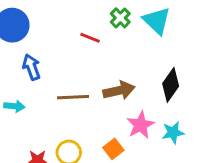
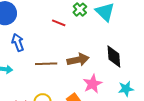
black diamond: (171, 85) -> (114, 56), turned -40
cyan star: (173, 133) -> (126, 89), moved

